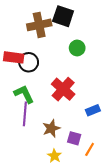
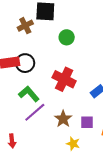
brown cross: (39, 25) -> (25, 26), size x0.7
purple line: (25, 114) -> (35, 112), turned 60

